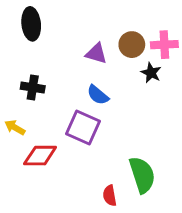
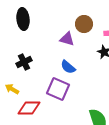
brown circle: (132, 45) -> (84, 24), moved
black cross: (33, 87) -> (24, 62), turned -35

